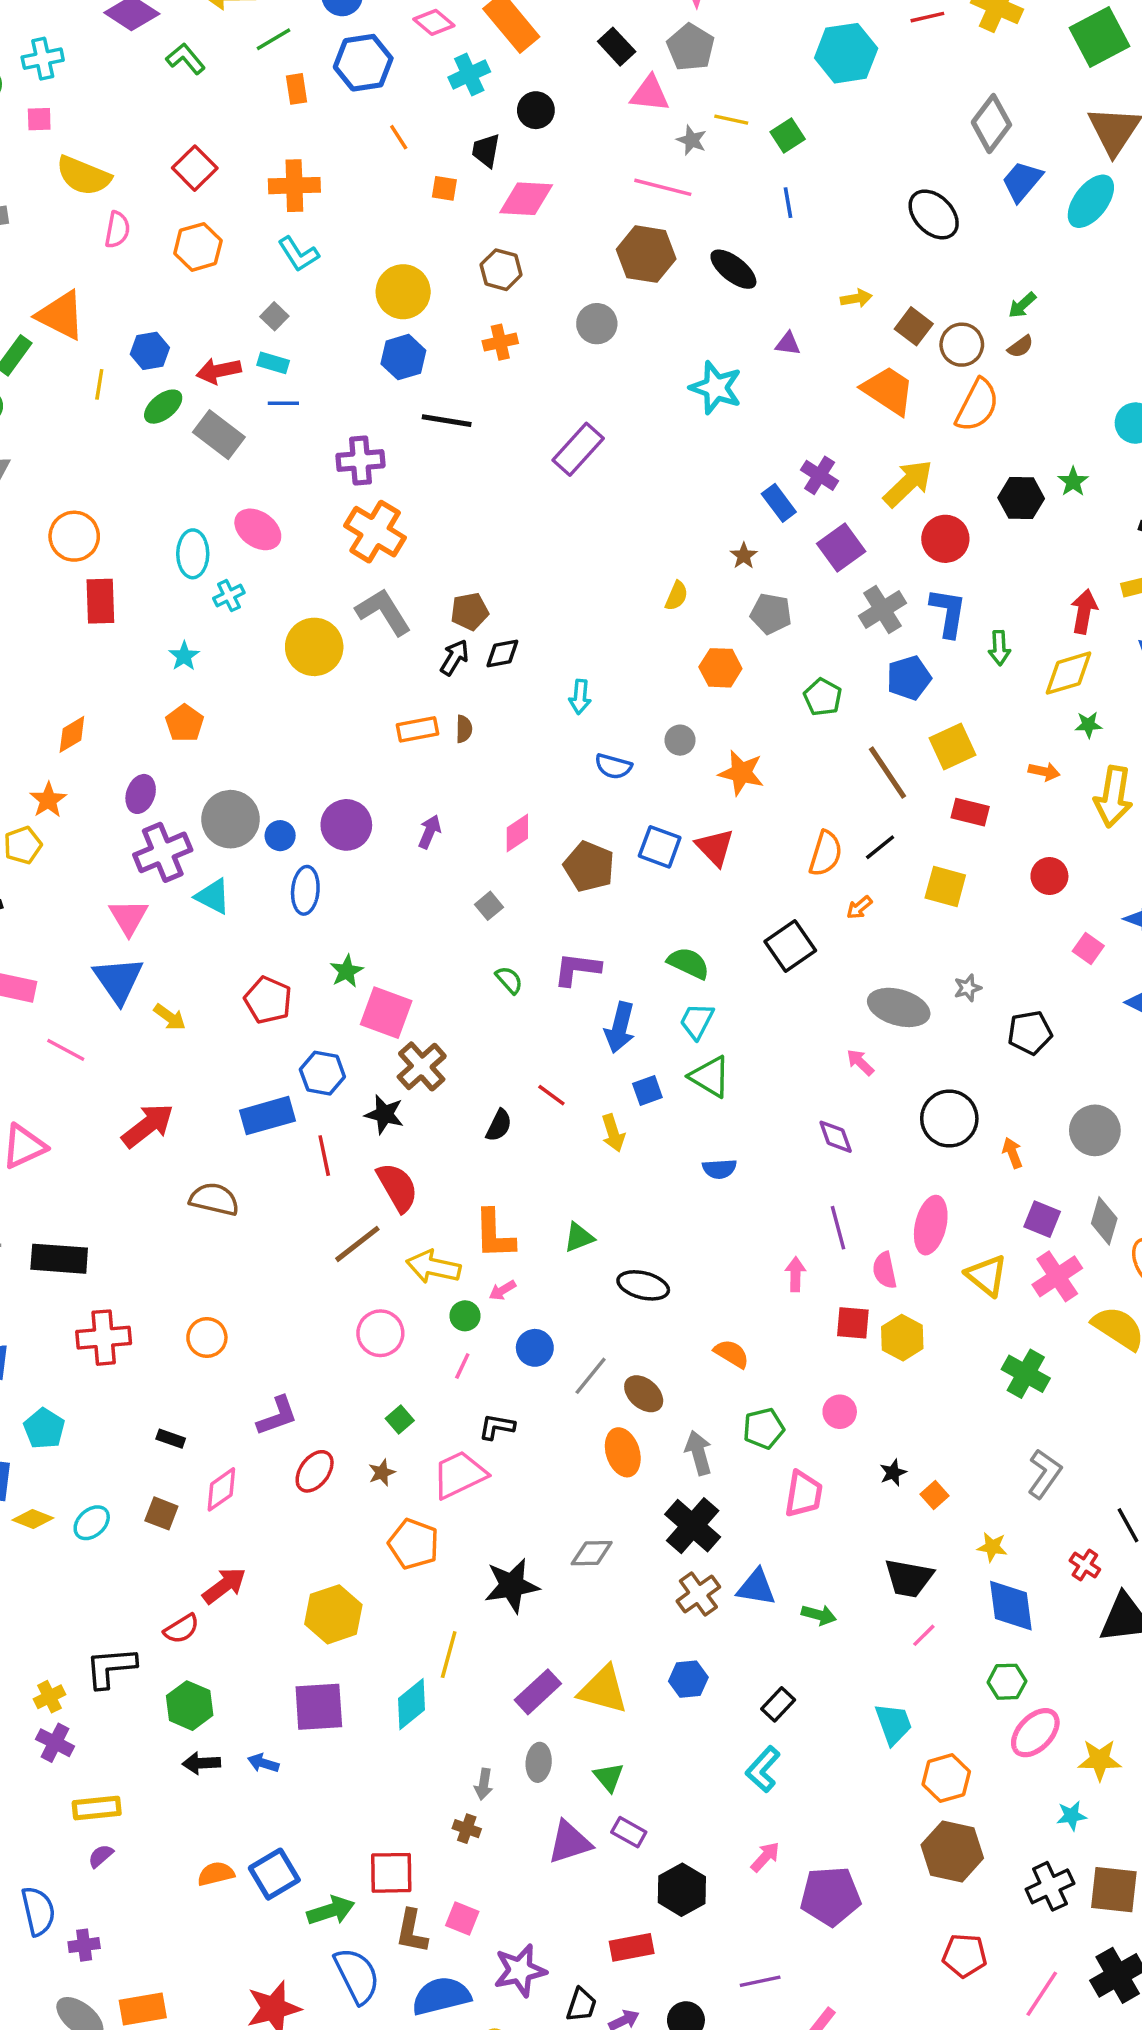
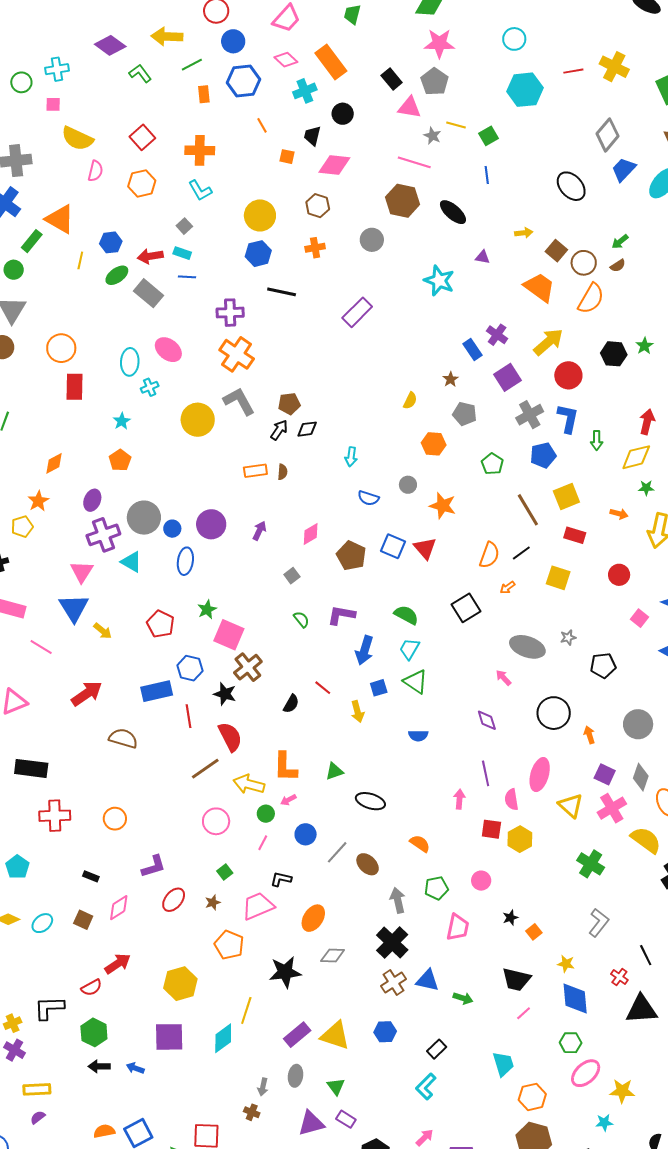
orange ellipse: (623, 1452) -> (313, 918), moved, turned 48

